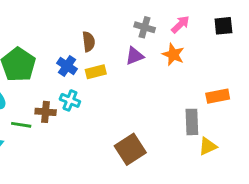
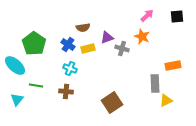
gray cross: (145, 27) -> (122, 48), moved
brown semicircle: (89, 42) -> (83, 28), turned 88
purple triangle: (134, 56) -> (107, 38), moved
brown cross: (46, 112) -> (66, 92), moved

